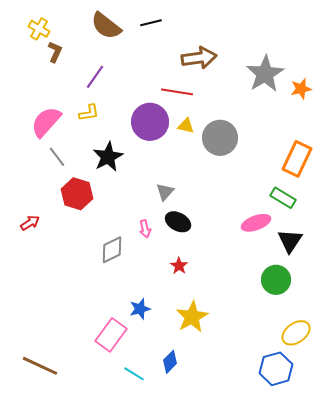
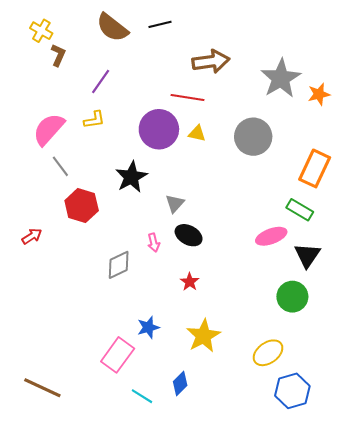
gray circle: (220, 138) -> (253, 137), moved
black star: (108, 157) -> (131, 177), moved
yellow ellipse: (296, 333) -> (268, 353), moved

